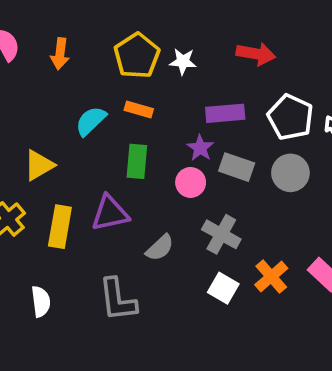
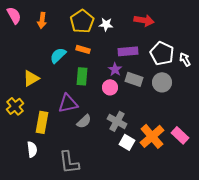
yellow rectangle: (60, 227) -> (42, 122), moved
gray cross: (221, 234) -> (117, 121), moved
gray semicircle: (160, 248) -> (84, 121), moved
orange cross: (271, 277) -> (152, 136), size x1.4
gray L-shape: (118, 300) -> (69, 162), moved

